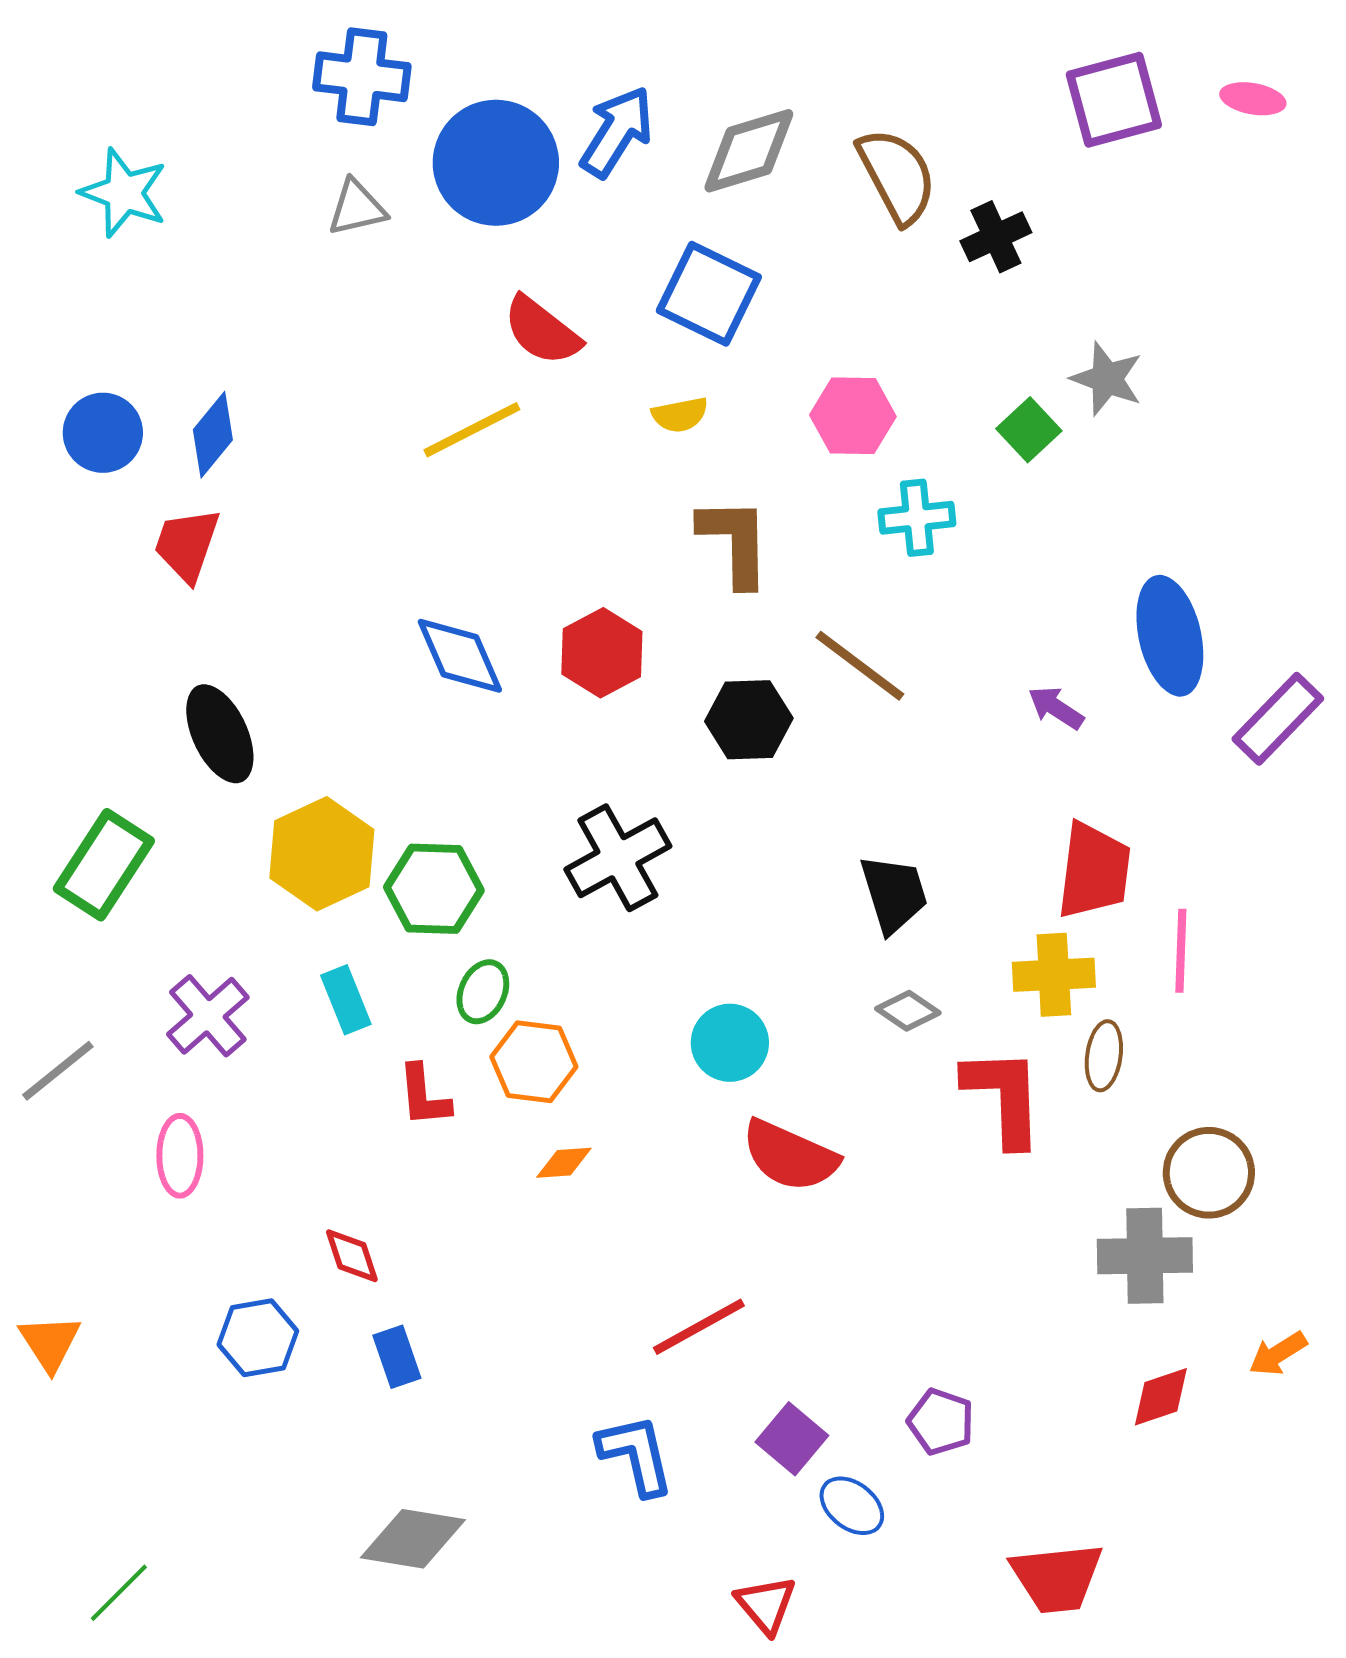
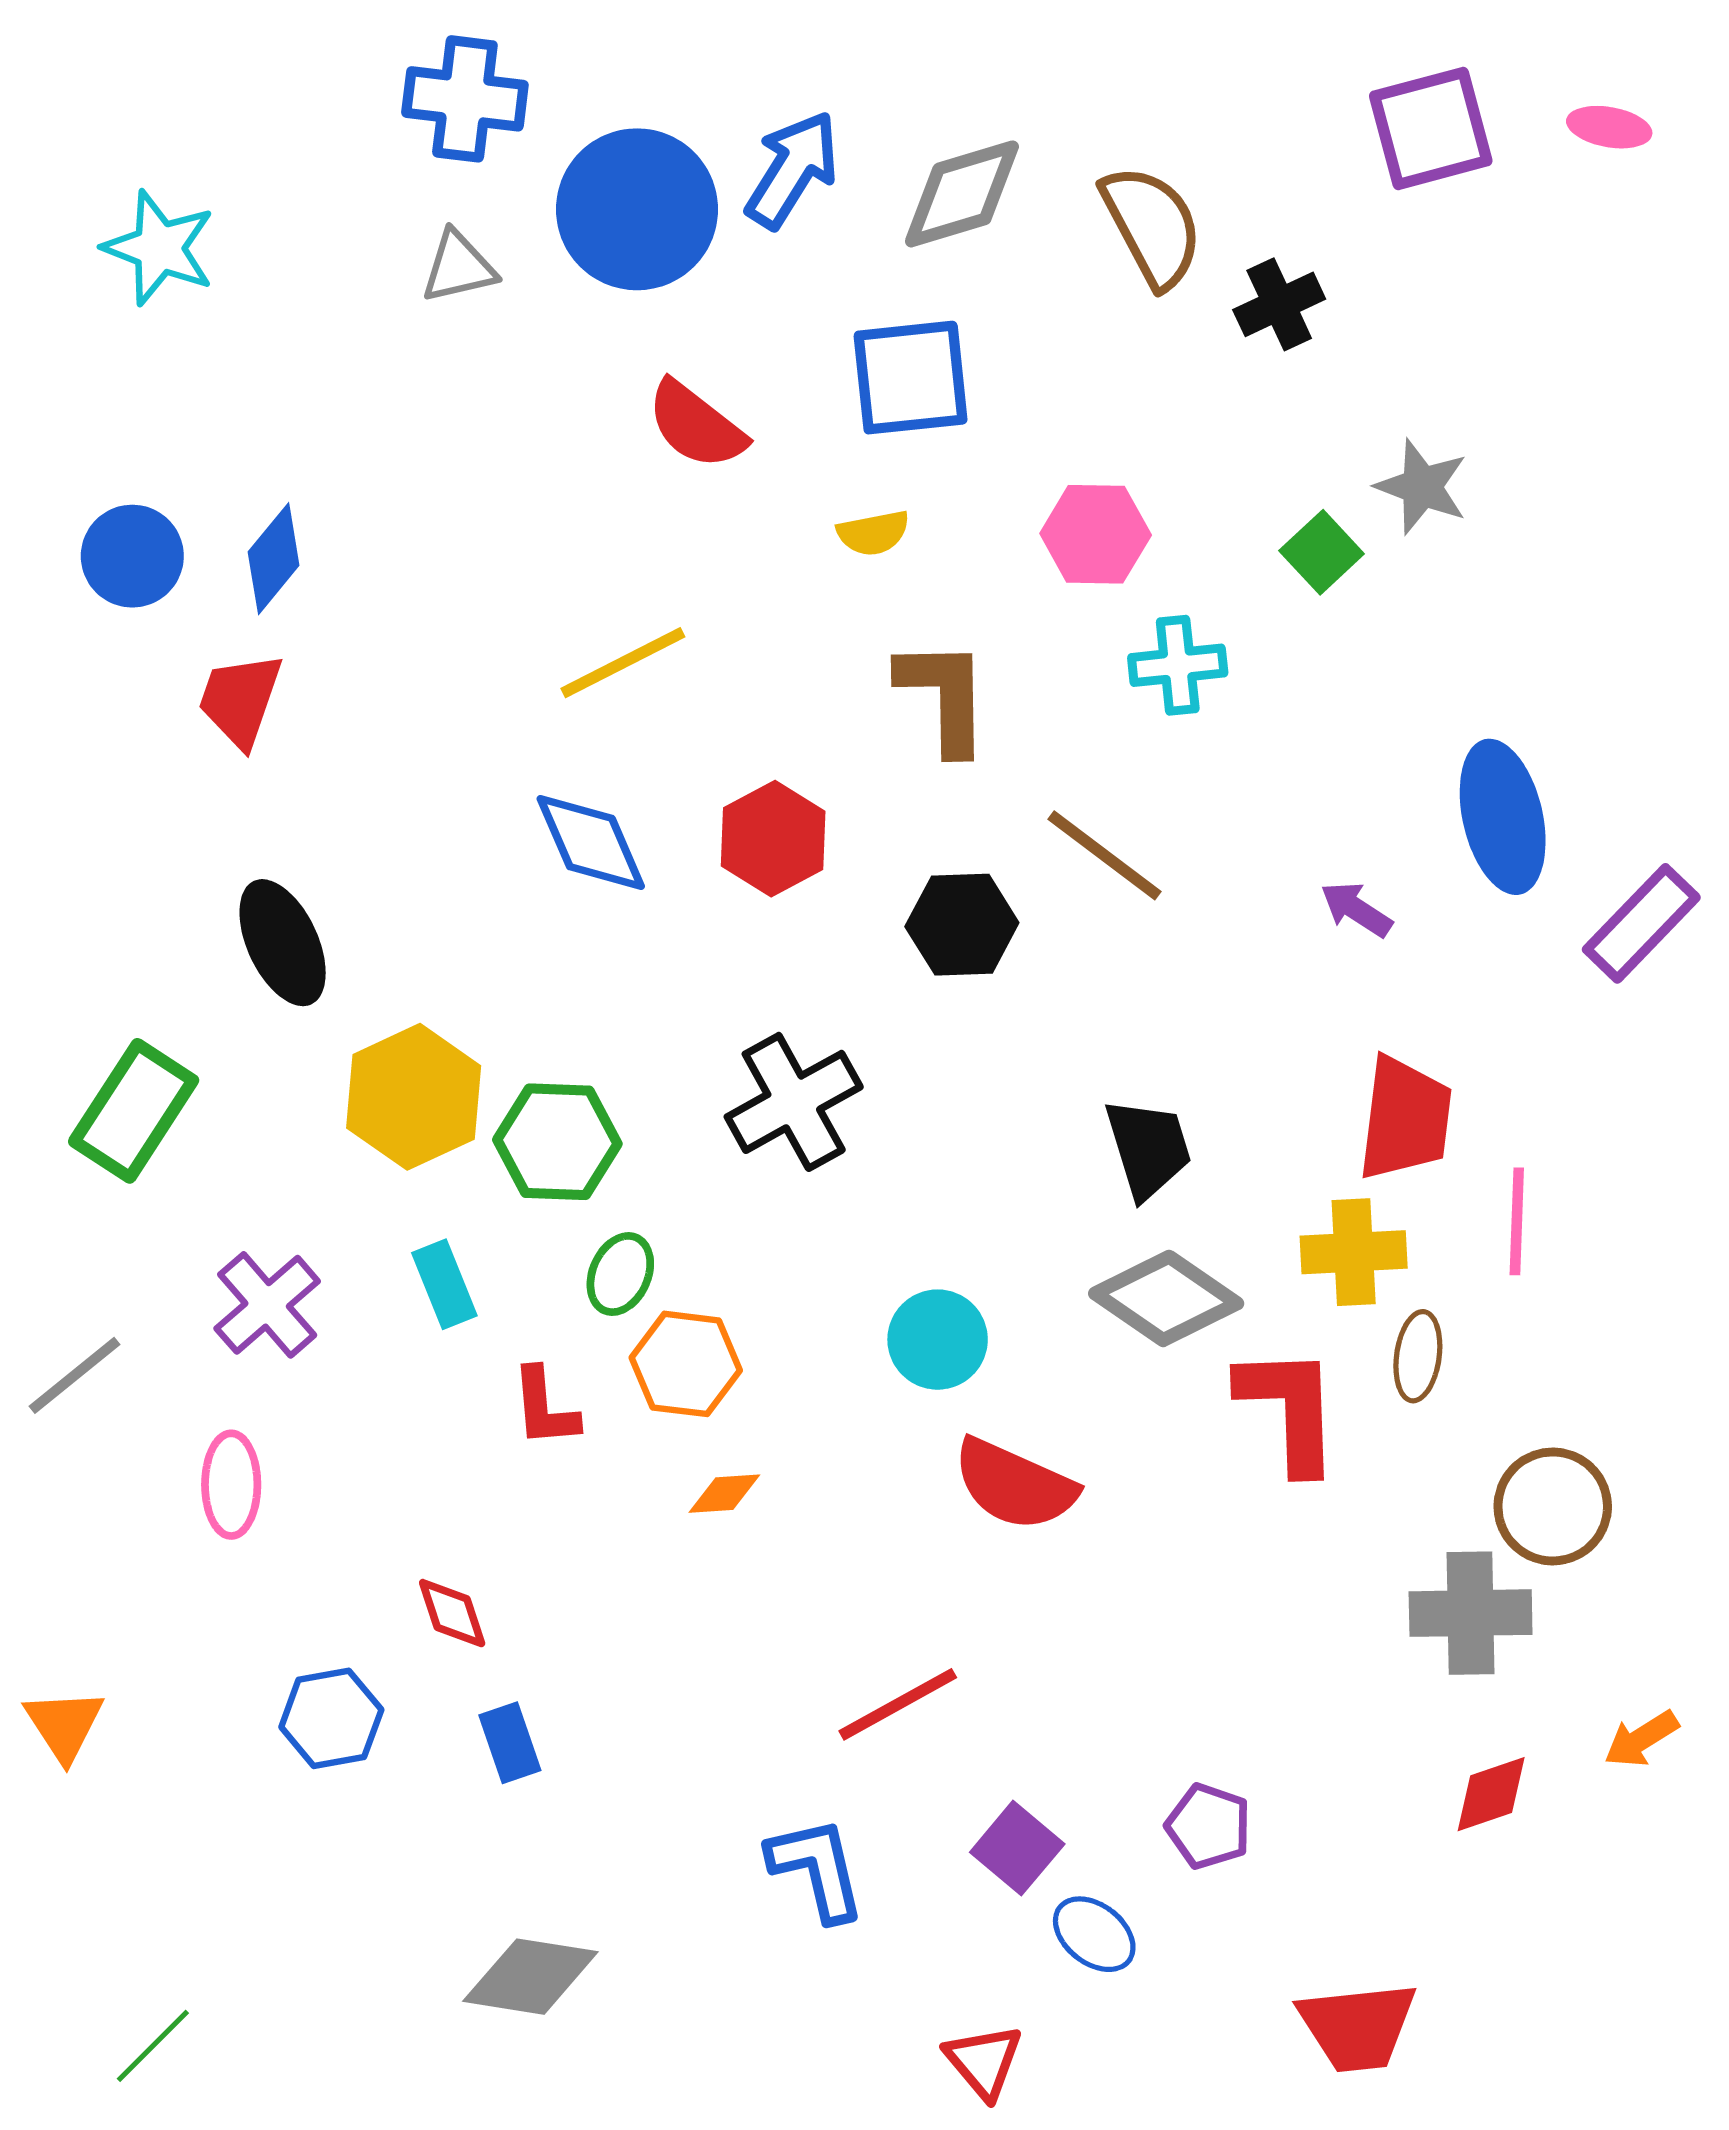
blue square: (709, 294) -> (911, 378), turned -32
yellow line: (472, 430) -> (623, 663), moved
gray diamond: (908, 1011) -> (1166, 1298), size x1.8

